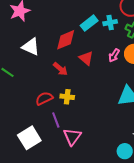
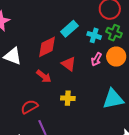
cyan cross: (110, 23) -> (94, 35), moved, turned 32
yellow cross: (67, 97) -> (68, 98), moved

